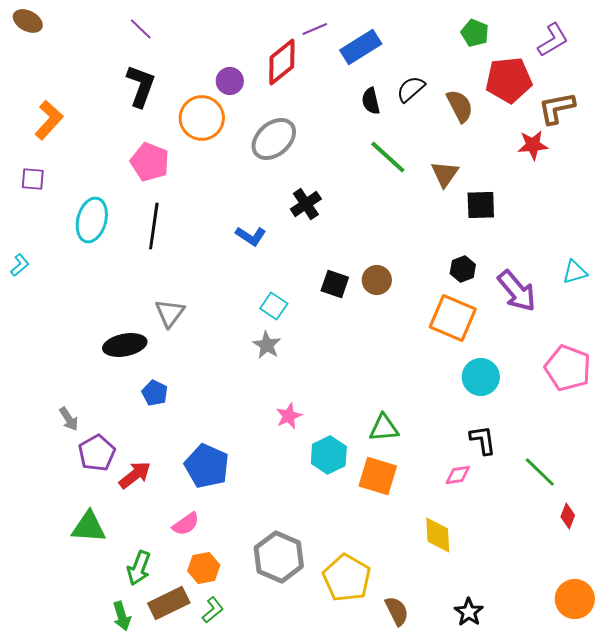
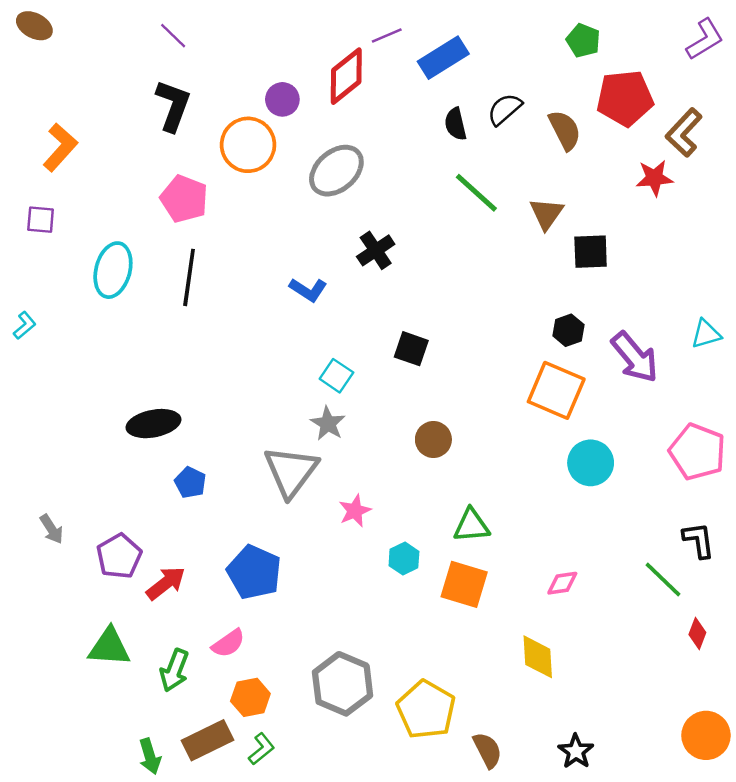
purple L-shape: (553, 40) -> (705, 39), moved
brown L-shape: (557, 108) -> (684, 133), turned -36
brown circle: (377, 280) -> (433, 439), moved
gray triangle: (170, 313) -> (291, 471), moved, size x1.5
gray arrow: (69, 419) -> (52, 529), moved
black L-shape: (483, 440) -> (699, 540), moved
cyan hexagon: (329, 455) -> (404, 559), size x0.7
green arrow: (139, 568) -> (174, 670), moved

